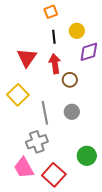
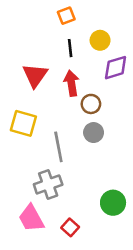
yellow square: (18, 95) -> (23, 123), turned -30
gray circle: (72, 112) -> (94, 133), moved
red square: (54, 175) -> (70, 227), size x0.6

